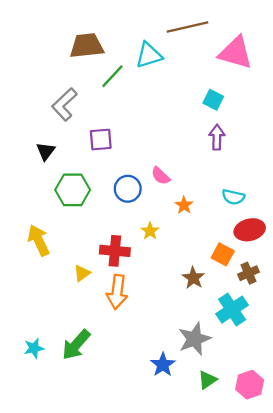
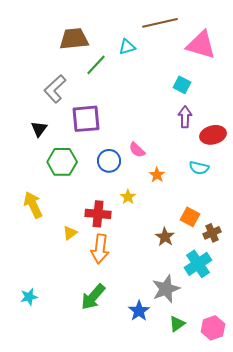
cyan triangle: (149, 55) -> (127, 47), size x0.7
purple square: (101, 140) -> (86, 119), size x1.4
red ellipse: (250, 230) -> (213, 135), moved
green arrow: (76, 345) -> (93, 297), moved

